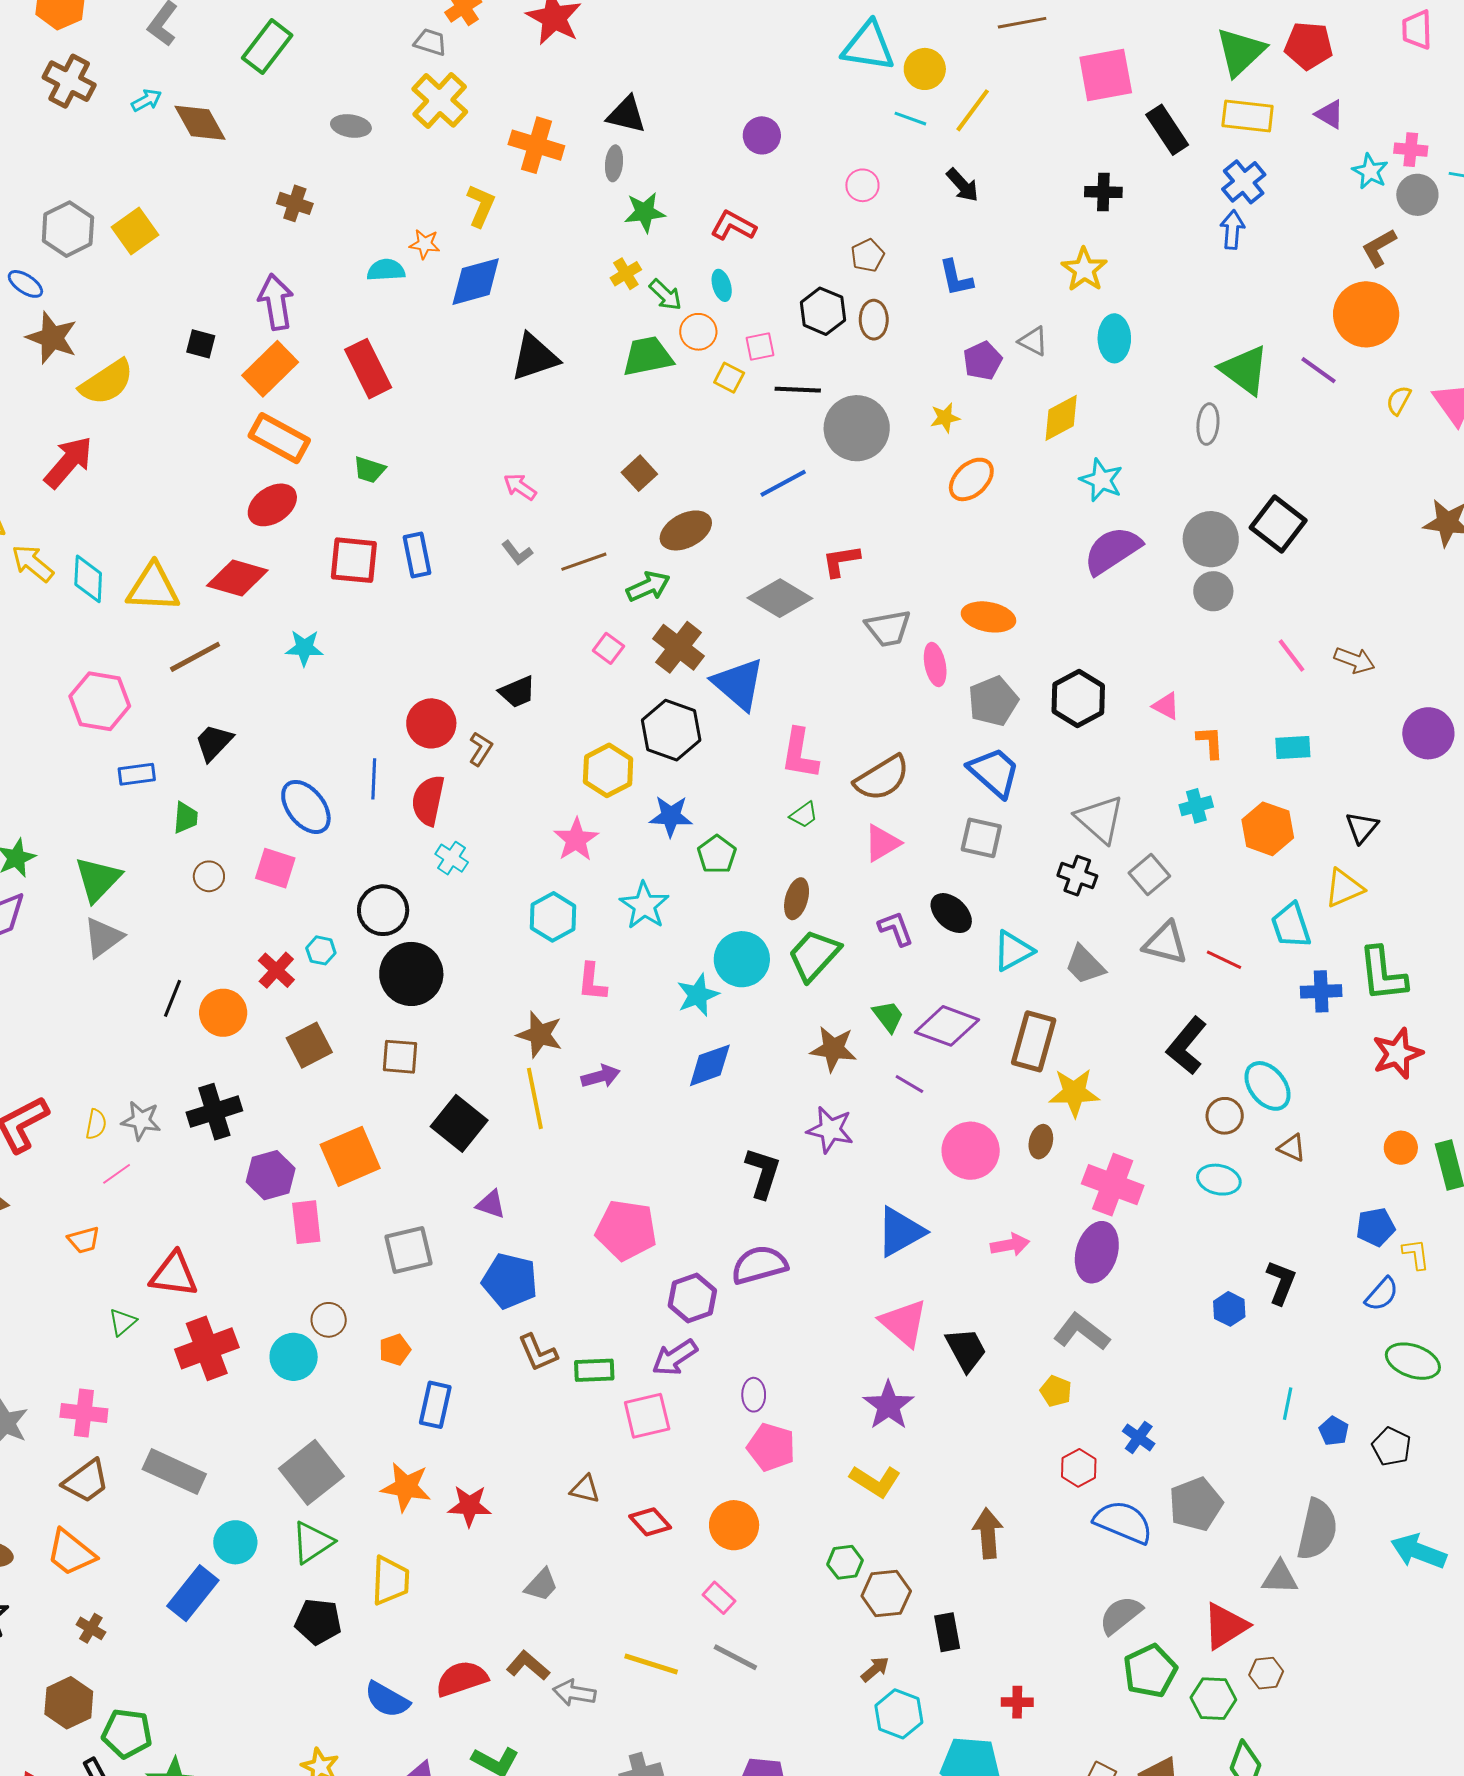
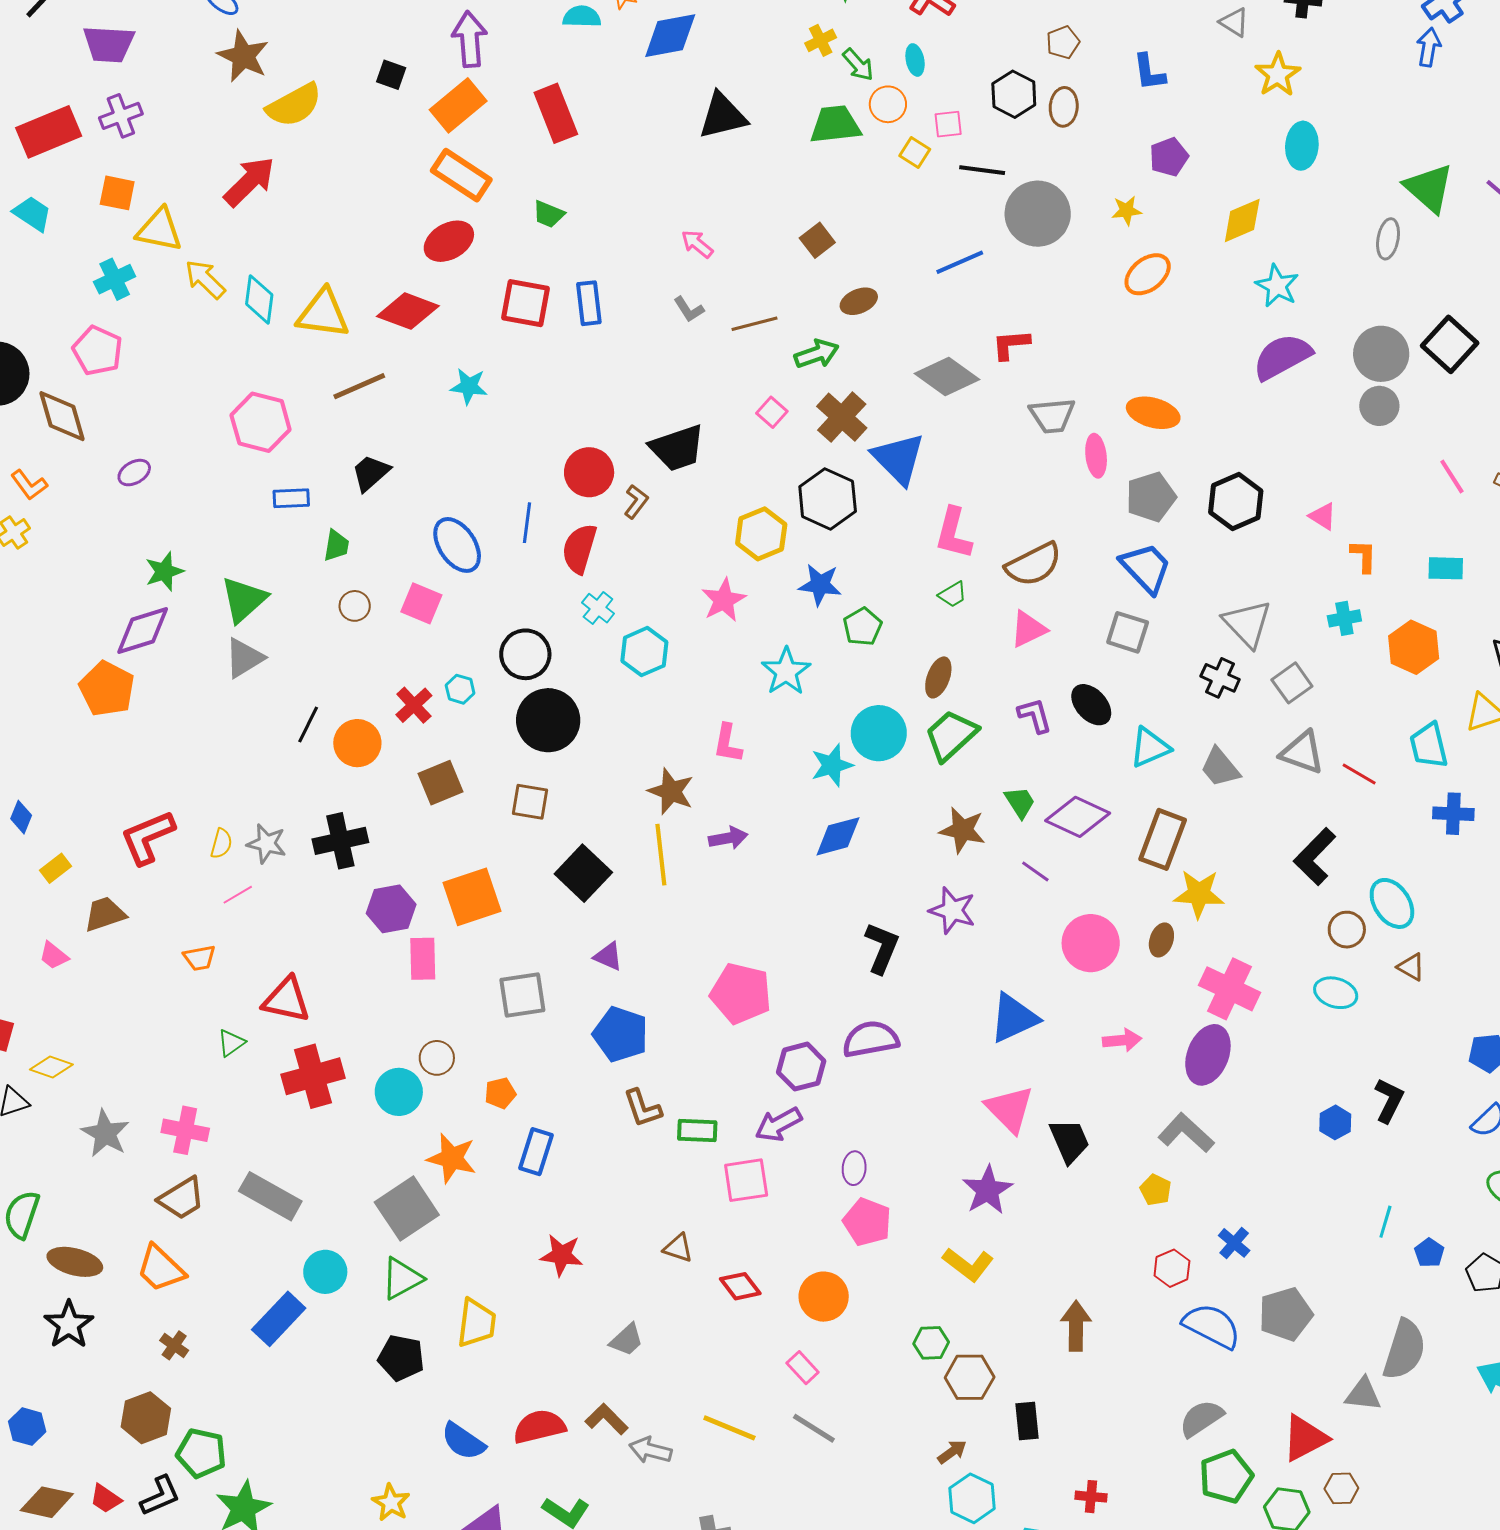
gray triangle: (1033, 341) -> (1234, 22), moved
brown ellipse: (686, 530) -> (859, 301), size x0.7
black trapezoid: (517, 692) -> (677, 448), size x1.5
cyan hexagon: (553, 917) -> (644, 652), moved
orange star: (406, 1487) -> (452, 1158), moved

